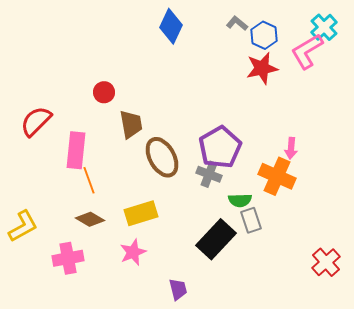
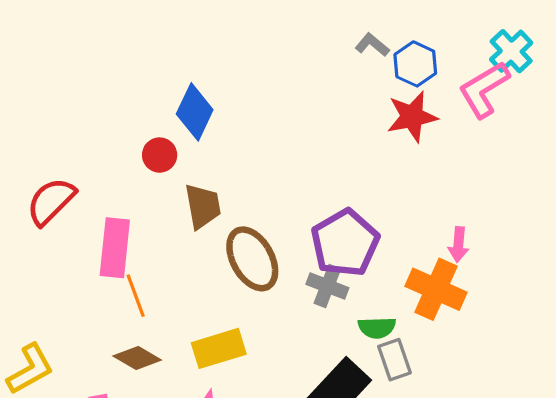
blue diamond: (171, 26) -> (195, 112), moved

